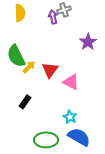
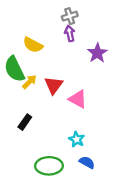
yellow semicircle: (20, 13) -> (33, 45), moved, turned 120
purple arrow: (53, 17) -> (70, 33), moved
blue semicircle: (79, 137) -> (87, 162), size x0.6

